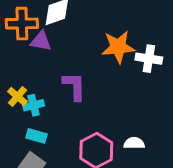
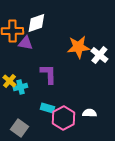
white cross: (149, 59) -> (99, 55), turned 30
cyan rectangle: (36, 136) -> (47, 108), moved

